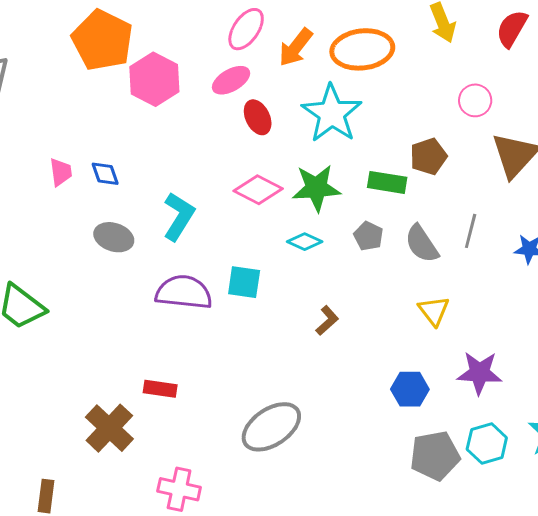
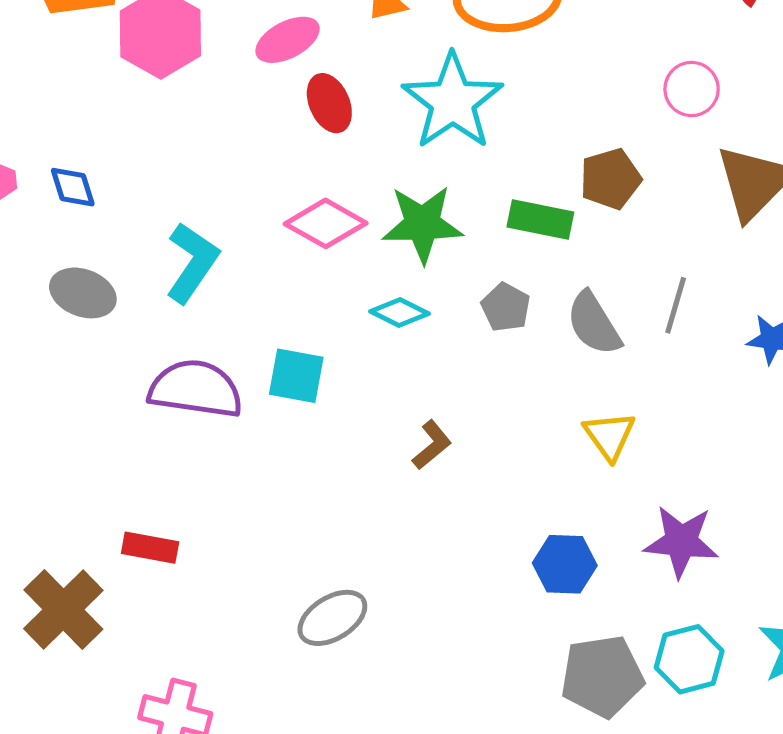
gray ellipse: (271, 427) -> (332, 618), size x0.7

